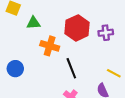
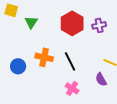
green triangle: (33, 23) -> (31, 22), turned -48
orange cross: (50, 46) -> (44, 57), moved

